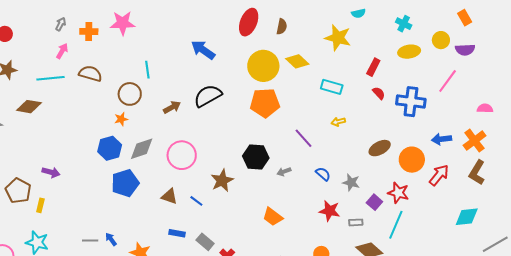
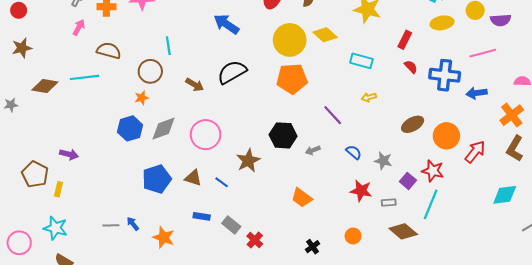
cyan line: (50, 78) -> (84, 77), moved
pink line: (448, 81) -> (483, 53), turned 40
brown arrow: (172, 107) -> (195, 85), turned 60
blue arrow: (441, 139) -> (477, 93), moved
blue pentagon: (125, 183) -> (157, 179), moved

